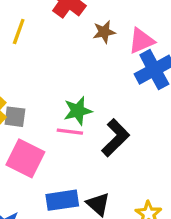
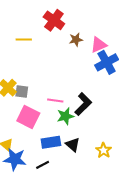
yellow line: (19, 31) -> (24, 40), turned 70
green star: (78, 111) -> (65, 116), moved

